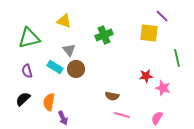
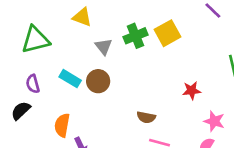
yellow square: (149, 33) -> (168, 33), moved, turned -36
gray triangle: (69, 50) -> (103, 47), moved
pink star: (163, 88) -> (214, 121), moved
black semicircle: (23, 99) -> (21, 111), moved

